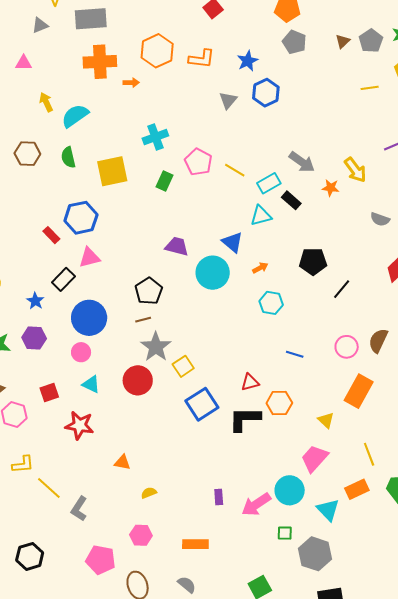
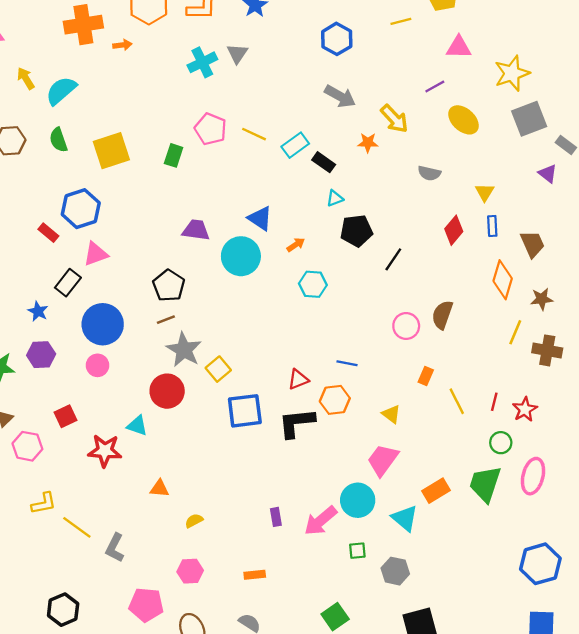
blue hexagon: (266, 93) -> (337, 39), moved
cyan cross: (155, 137) -> (202, 62), moved
gray arrow: (302, 162) -> (340, 96), moved
cyan triangle: (261, 216) -> (335, 198), moved, size x0.7
blue line: (295, 354) -> (347, 363), moved
cyan triangle: (91, 384) -> (137, 426), moved
orange rectangle: (359, 391) -> (426, 376), size x0.5
blue square: (202, 404) -> (245, 411), turned 32
yellow line: (369, 454) -> (457, 401), moved
orange rectangle: (195, 544) -> (255, 575), size x0.7
gray hexagon: (315, 554) -> (395, 571), size x0.7

